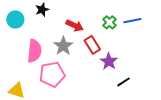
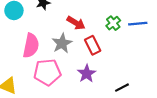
purple star: (109, 61) -> (87, 74), moved

